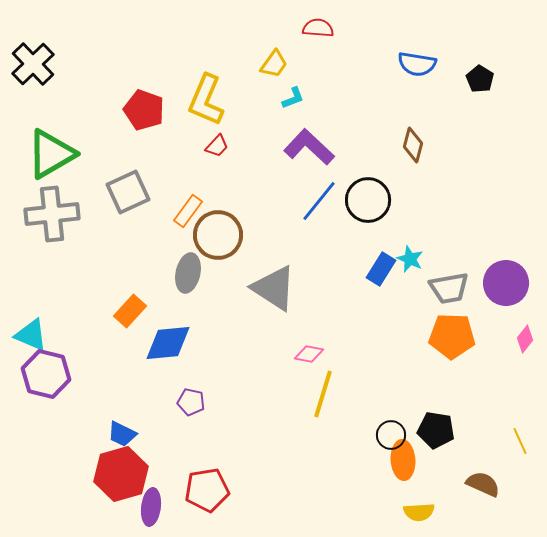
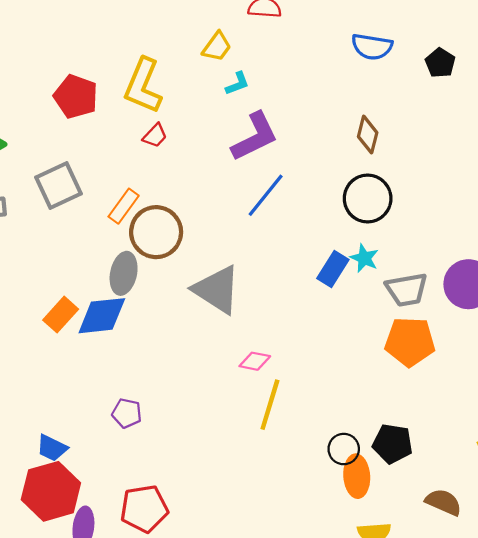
purple L-shape: (309, 147) -> (255, 137), turned 111
black circle: (368, 200) -> (368, 199), moved
blue diamond: (168, 343) -> (102, 316), moved

